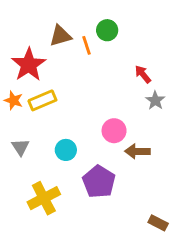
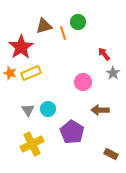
pink circle: (114, 131) -> (83, 82), moved
gray triangle: (20, 147) -> (28, 110), moved
brown rectangle: (158, 223) -> (111, 154), moved

